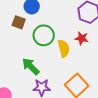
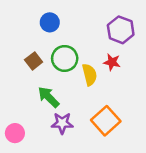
brown square: (19, 22) -> (34, 61), moved, turned 32

